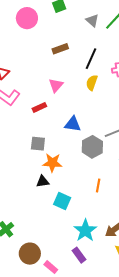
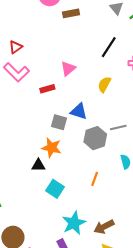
brown rectangle: (60, 49) -> (71, 13), moved
yellow semicircle: (92, 83) -> (104, 84), moved
gray square: (38, 144) -> (59, 122), moved

